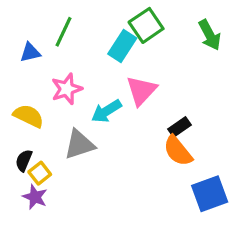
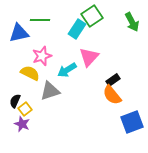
green line: (64, 32) -> (40, 20), turned 66
blue triangle: (30, 52) -> (19, 33), size x1.5
yellow semicircle: (29, 116) -> (30, 73), moved

